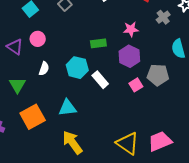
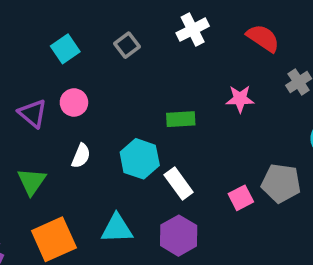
purple hexagon: (129, 56) -> (179, 236), moved

